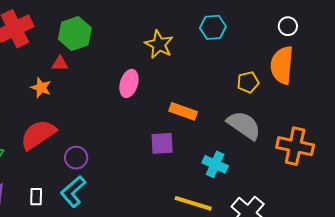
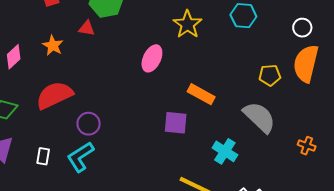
white circle: (288, 26) -> (302, 28), moved
orange star: (41, 88) -> (53, 45), moved
orange cross: (295, 146) -> (307, 146), size x0.5

